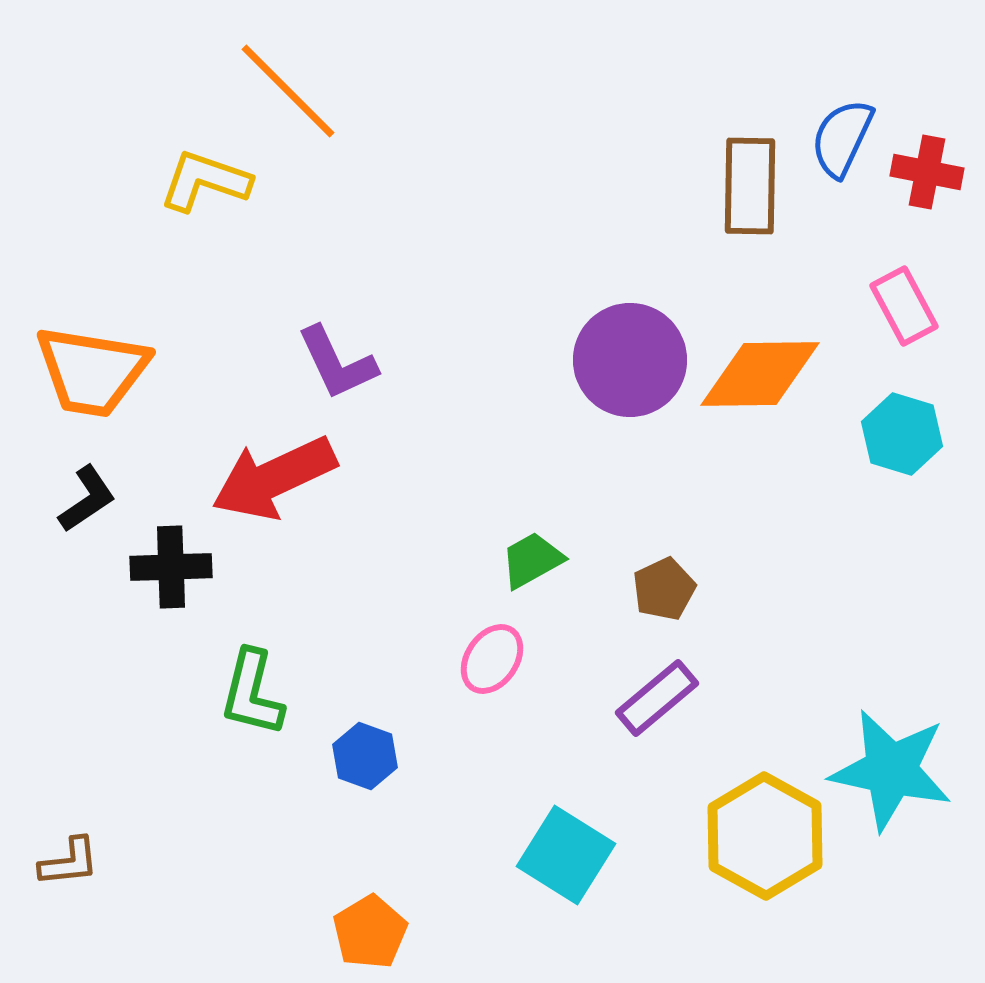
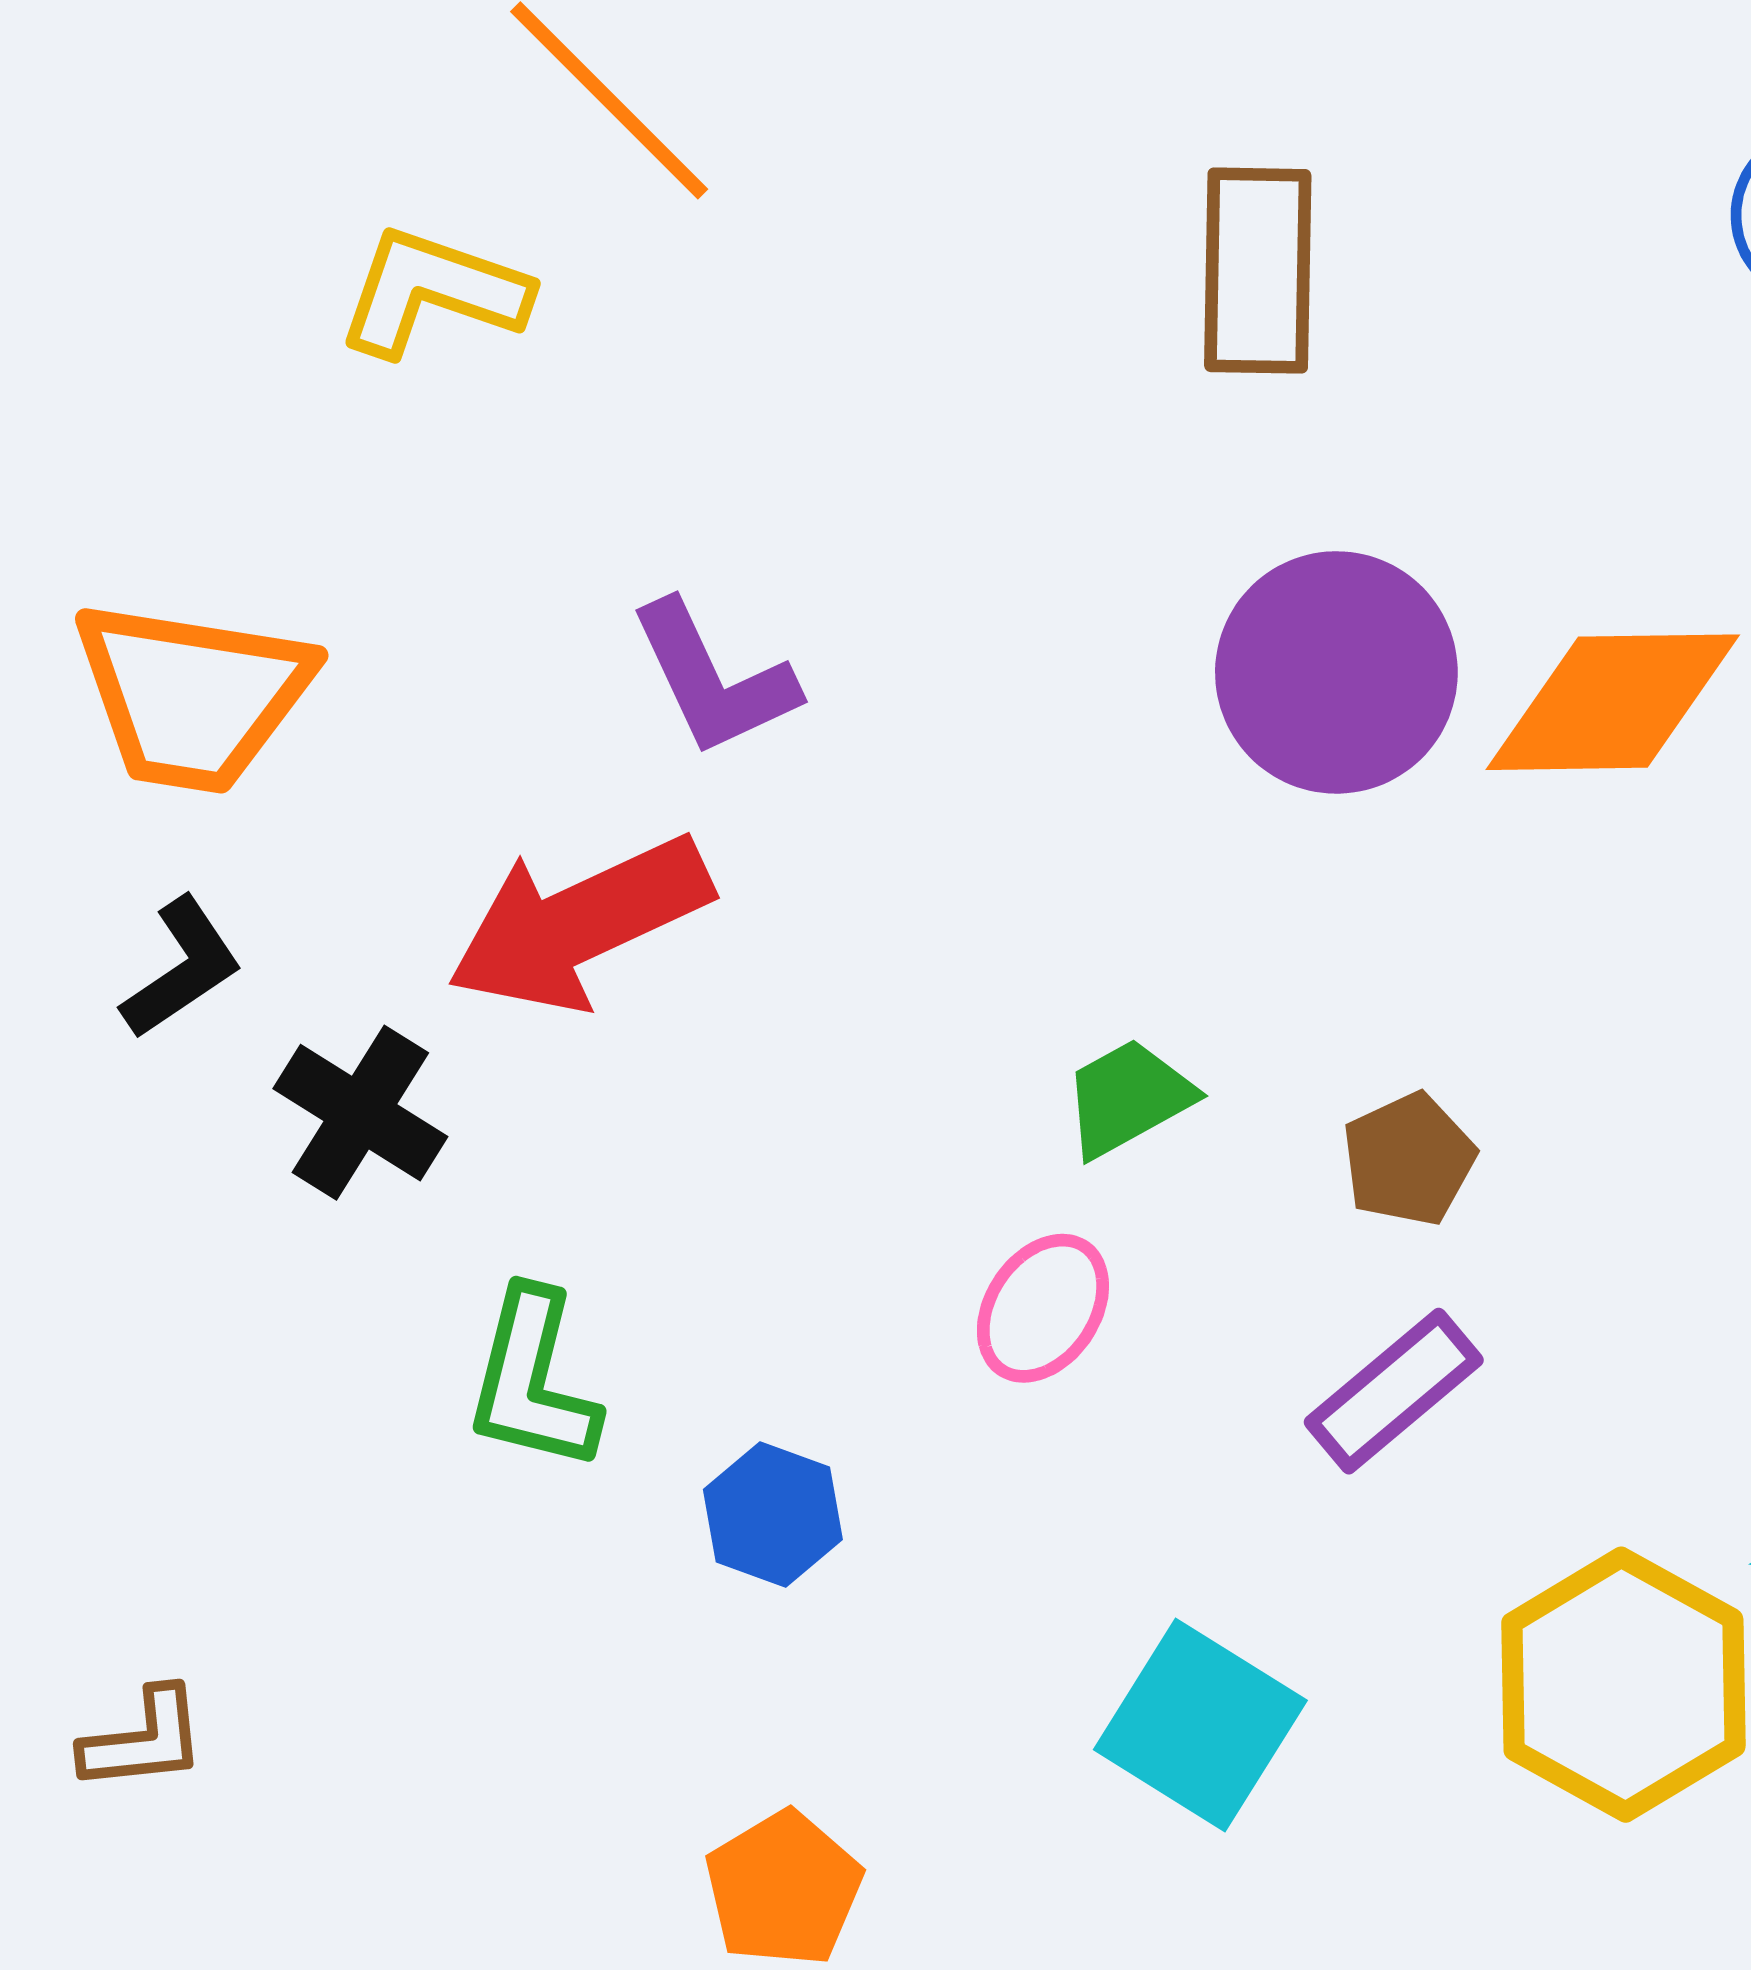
brown rectangle: (750, 186) -> (1258, 271), moved
black cross: (171, 567) -> (360, 1113), turned 34

